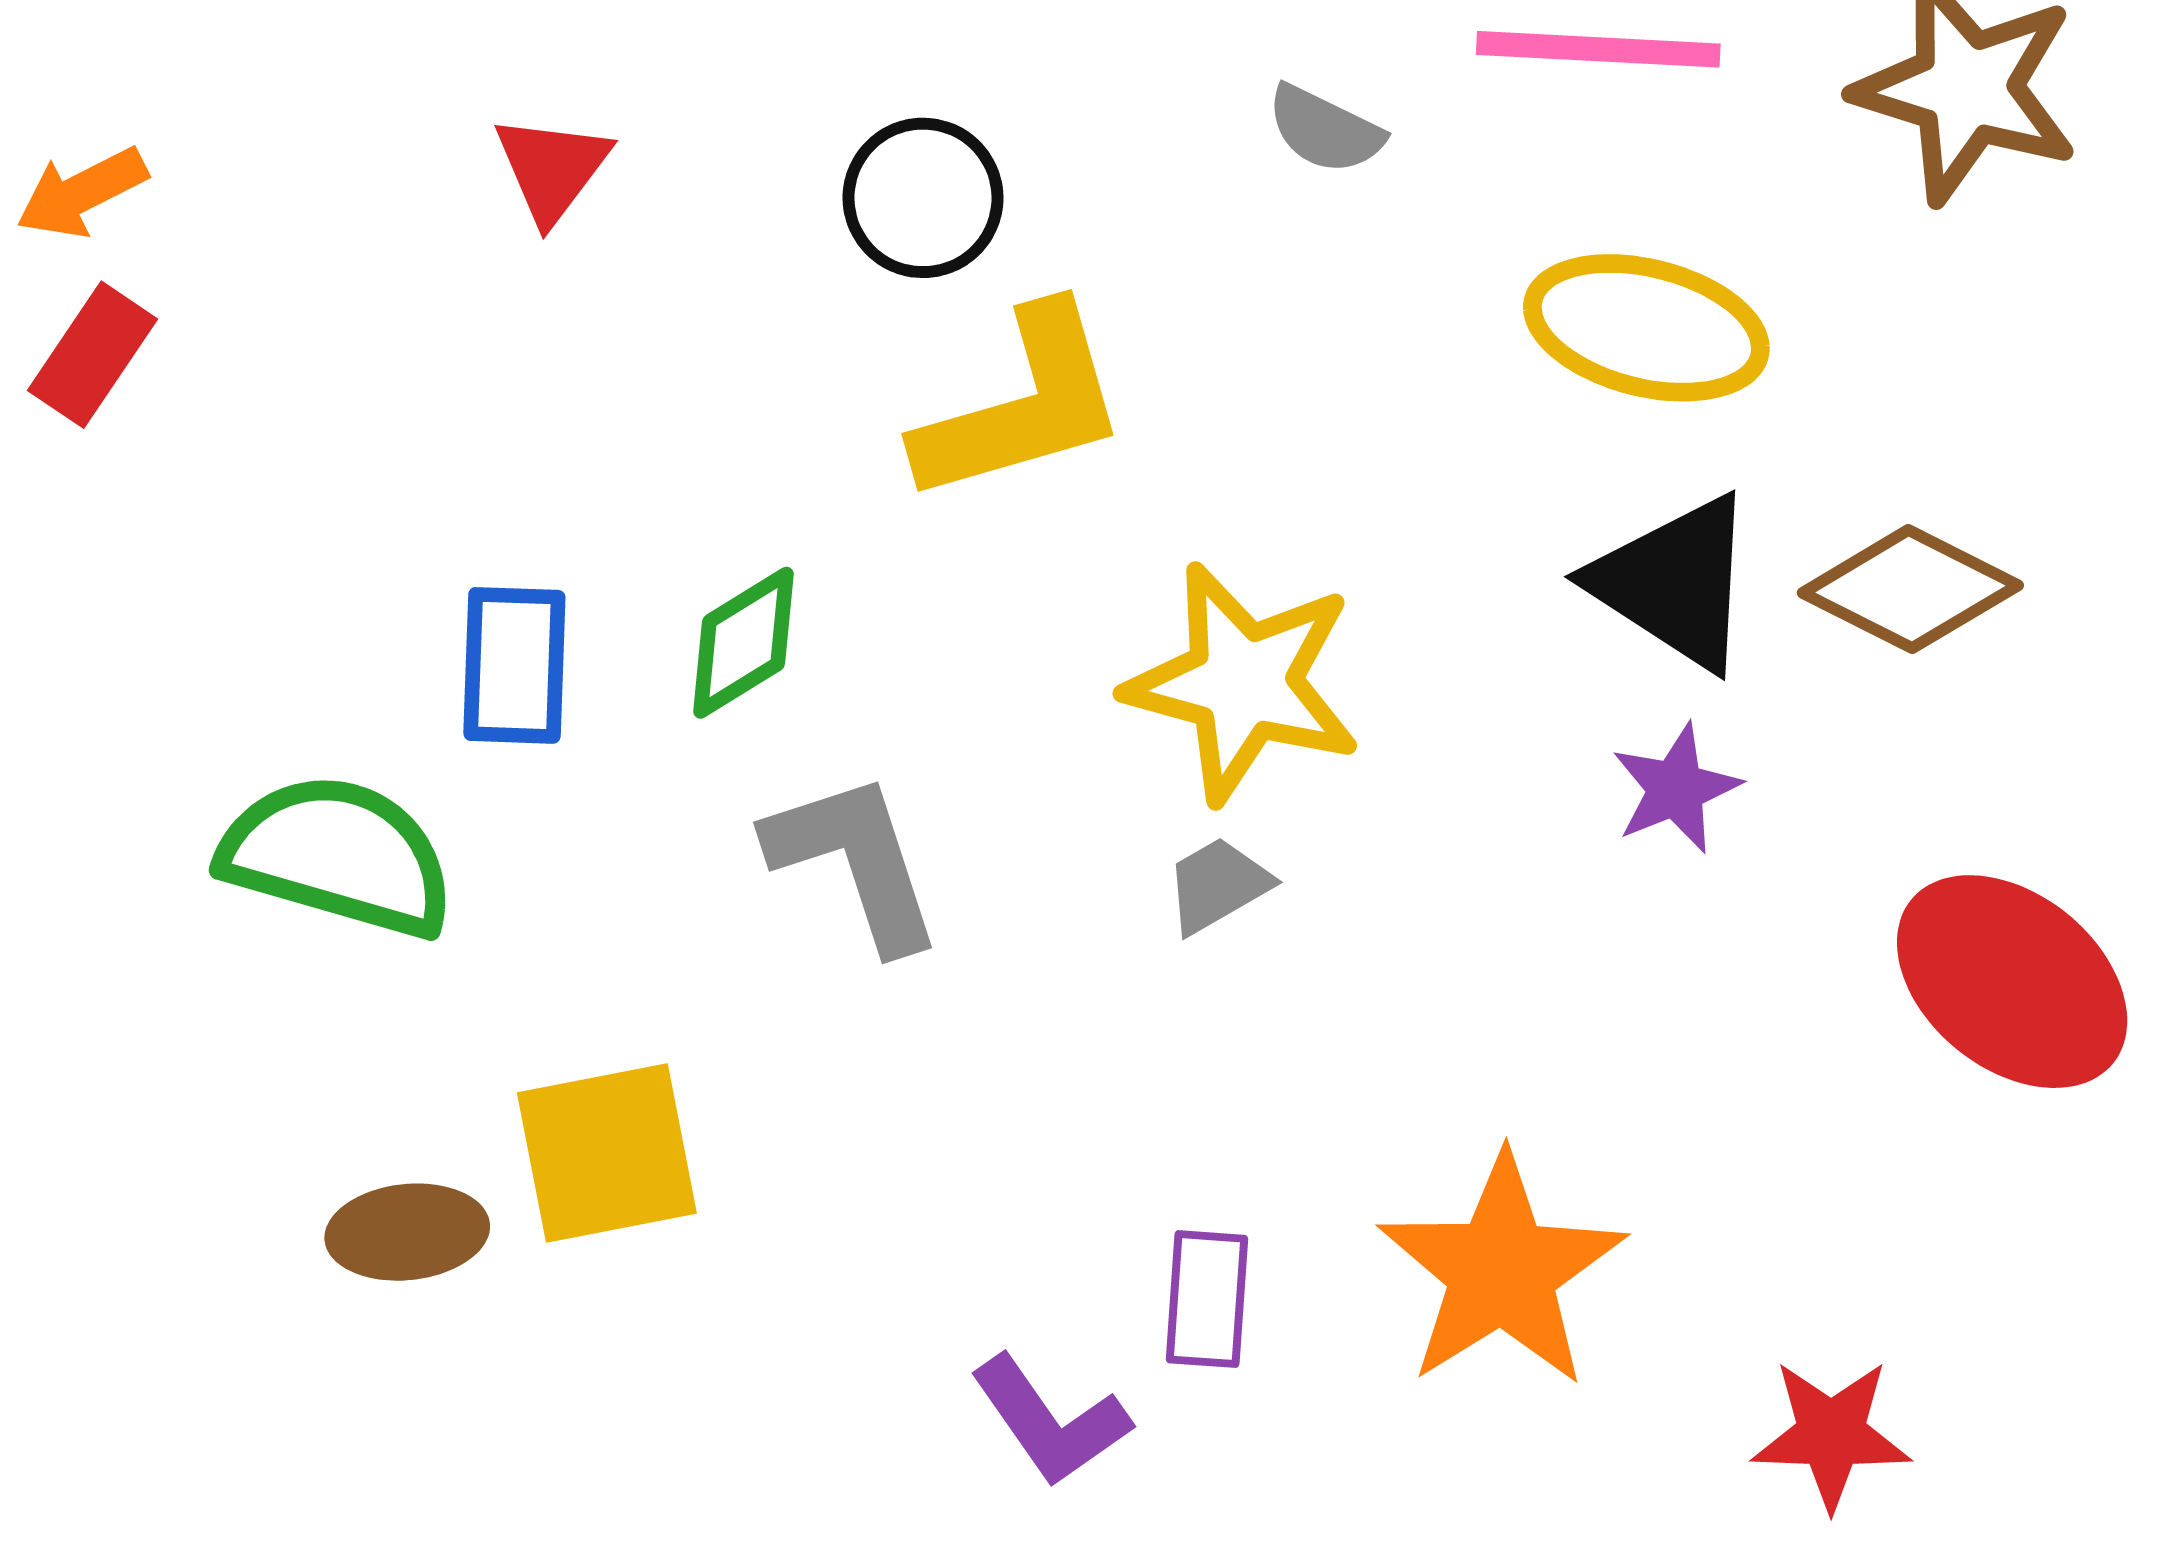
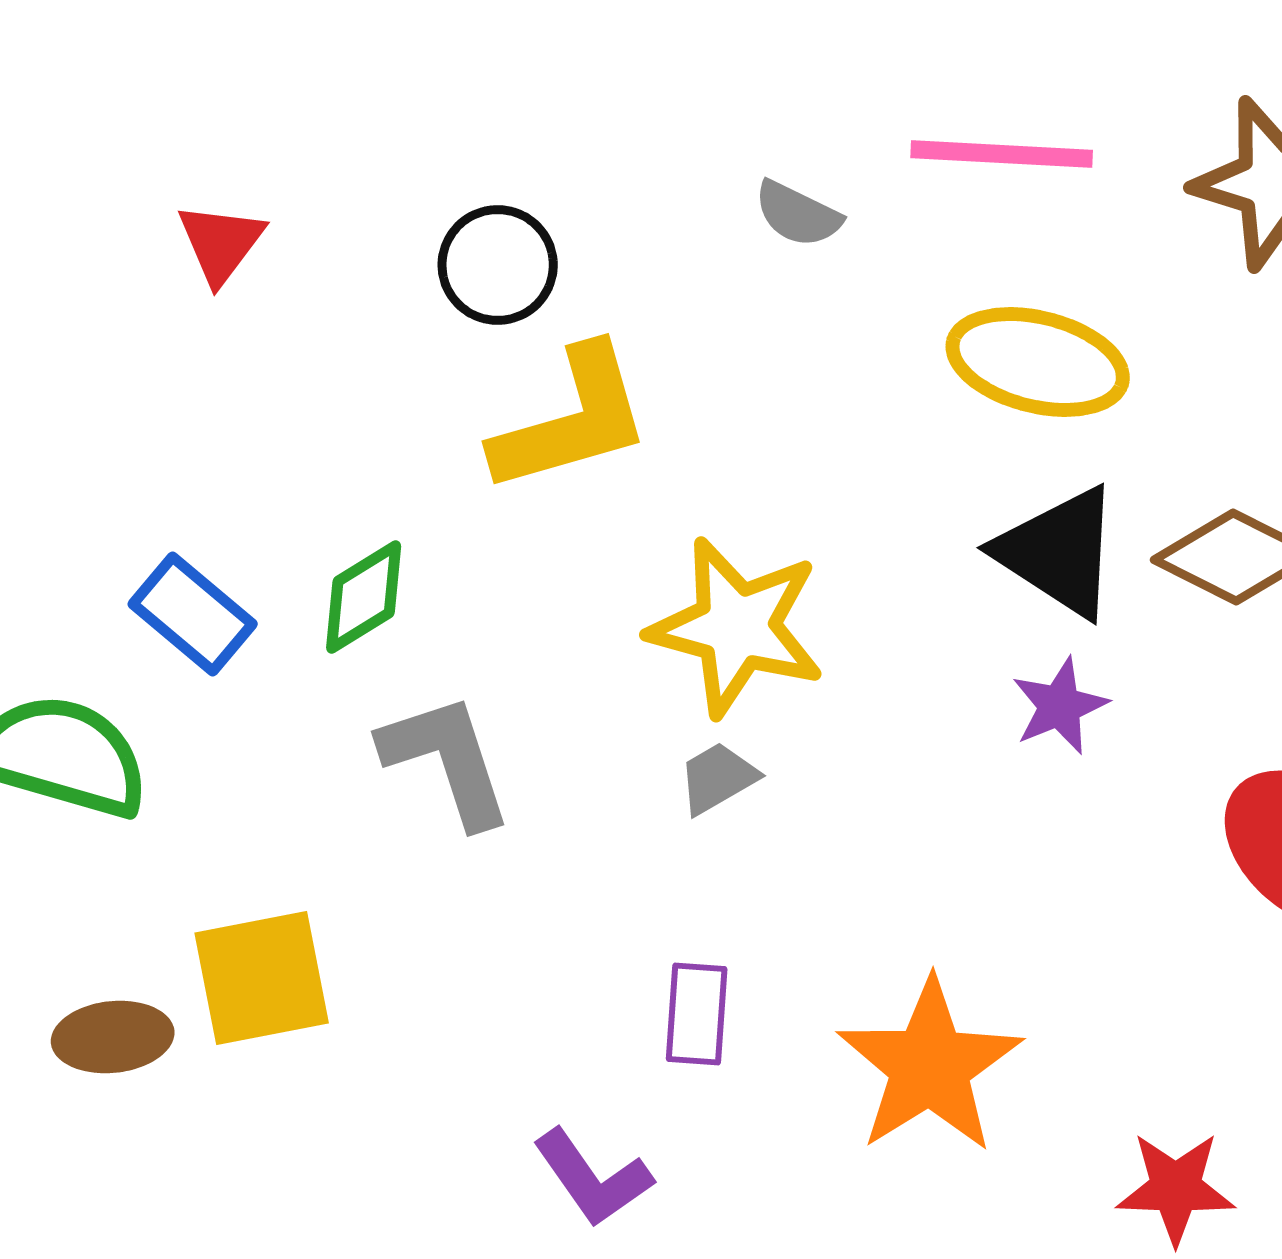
blue rectangle: (514, 665) -> (193, 614), turned -52
purple rectangle: (1207, 1299) -> (697, 1014), moved

